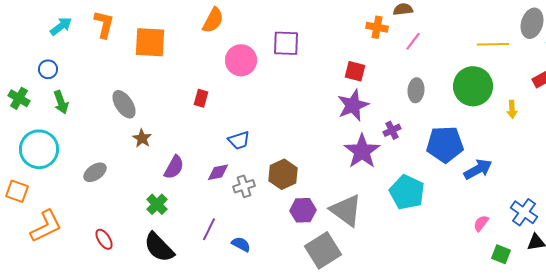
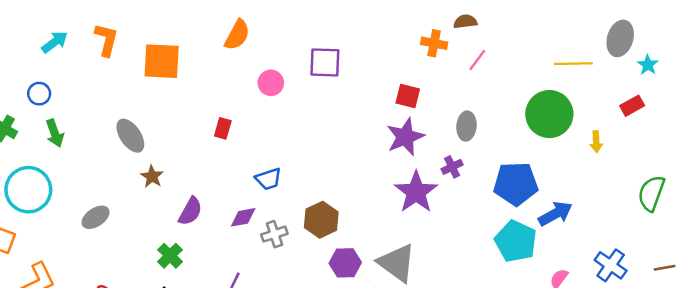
pink circle: (241, 60) -> (271, 83), size x0.7
gray ellipse: (416, 90) -> (466, 126), moved
cyan pentagon: (407, 192) -> (516, 241), moved

